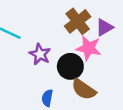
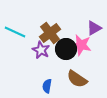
brown cross: (78, 21) -> (50, 33), moved
black circle: (70, 66) -> (66, 49), moved

